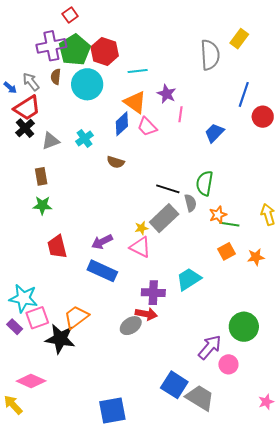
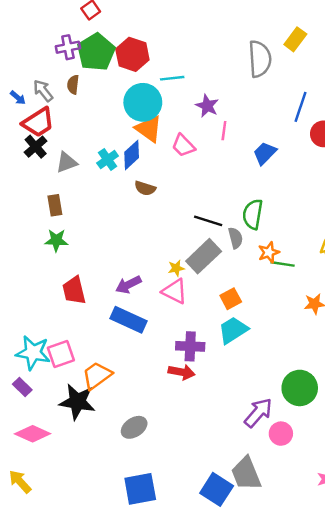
purple cross: (51, 46) -> (68, 47), size x0.7
cyan circle: (87, 84) -> (143, 102), moved
orange triangle: (135, 102) -> (149, 129), moved
blue diamond: (122, 124) -> (132, 155), moved
orange square: (227, 251) -> (231, 299), moved
pink square: (37, 318) -> (61, 354), moved
gray ellipse: (131, 326) -> (134, 427), moved
pink diamond: (31, 381) -> (33, 434), moved
blue square: (174, 385) -> (217, 489), moved
gray trapezoid: (200, 398) -> (246, 474), turned -144

